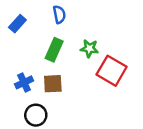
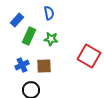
green star: (89, 48) -> (51, 39), moved
green rectangle: (54, 50) -> (29, 36), moved

